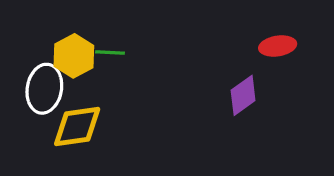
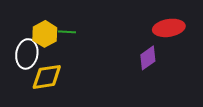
red ellipse: (278, 46) -> (169, 28), size x1.4

